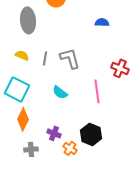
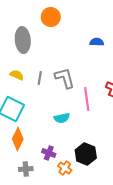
pink line: (97, 91) -> (87, 99), moved
cyan semicircle: (60, 92) -> (62, 118), moved, turned -49

